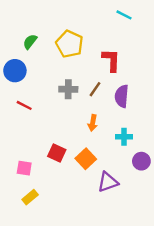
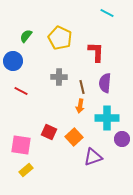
brown line: (95, 89) -> (82, 87), moved, turned -48
cyan cross: (124, 137) -> (107, 118), size x1.6
pink square: (24, 168) -> (21, 145), size x1.5

